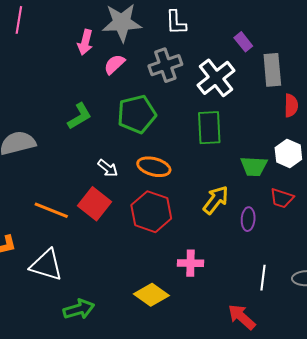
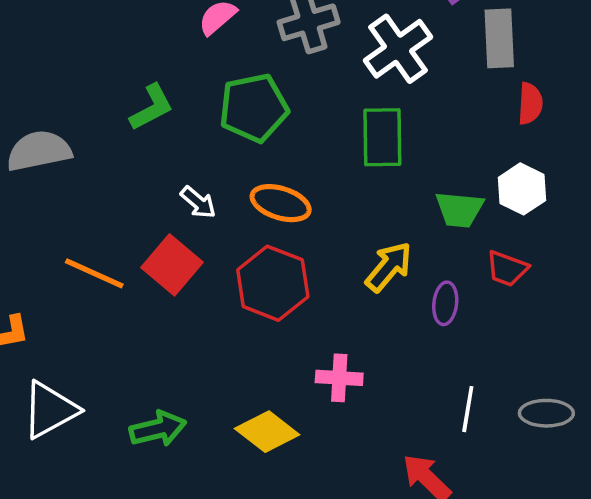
white triangle: (46, 265) -> (50, 410), moved, turned -48
green arrow: (79, 309) -> (158, 429), moved

